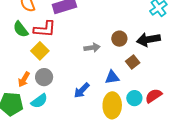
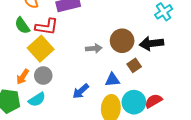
brown circle: (119, 39) -> (122, 41), size x1.5
yellow square: (40, 51) -> (41, 49), size x1.4
cyan circle: (134, 98) -> (134, 102), size x1.5

